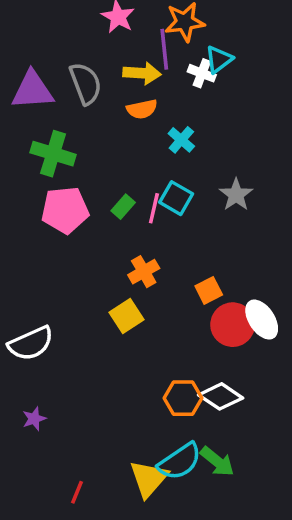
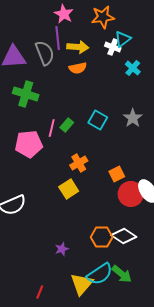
purple line: (164, 49) -> (58, 38), moved
cyan cross: (181, 140) -> (133, 68), moved
pink line: (154, 208) -> (52, 128), moved
pink pentagon: (65, 210) -> (29, 144), moved
purple star: (34, 419) -> (62, 249), moved

